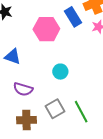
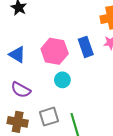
blue rectangle: (73, 17) -> (86, 47), moved
pink hexagon: (46, 29) -> (55, 51), moved

